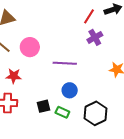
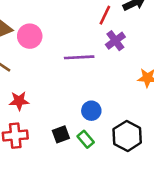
pink circle: (30, 47) -> (30, 36), moved
purple line: (65, 63) -> (79, 57), moved
green rectangle: (62, 112) -> (86, 139), turned 32

